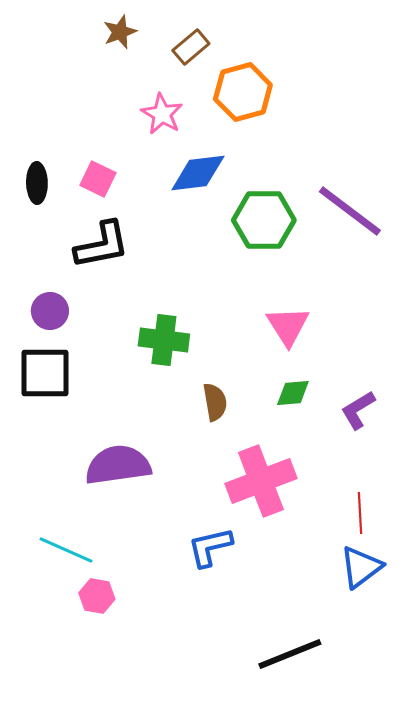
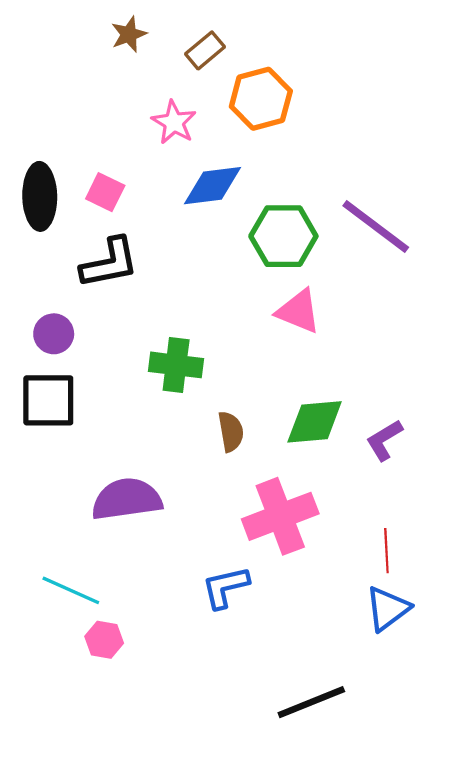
black ellipse: (37, 183) -> (40, 196), size x1.5
pink triangle: (288, 326) -> (298, 311), moved, turned -36
green diamond: (293, 393) -> (315, 422), size x1.6

